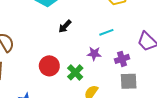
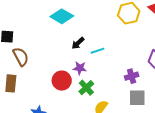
cyan line: (106, 32) -> (98, 51), moved
purple star: (94, 54) -> (80, 68), moved

